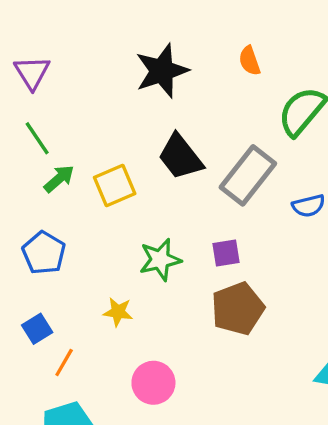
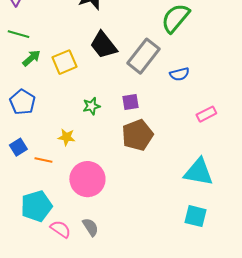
green line: (37, 138) -> (18, 34), turned -40
green star: (160, 260) -> (91, 106), size x0.7
orange line: (64, 363) -> (43, 160), moved, turned 72
pink circle: (153, 383) -> (87, 179), size x1.4

